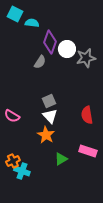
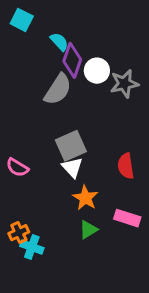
cyan semicircle: (32, 23) -> (59, 42), moved, turned 40
gray semicircle: (40, 62) -> (58, 89), size x1.6
gray square: (49, 101) -> (71, 146), size x1.5
orange star: (46, 135) -> (85, 198), moved

